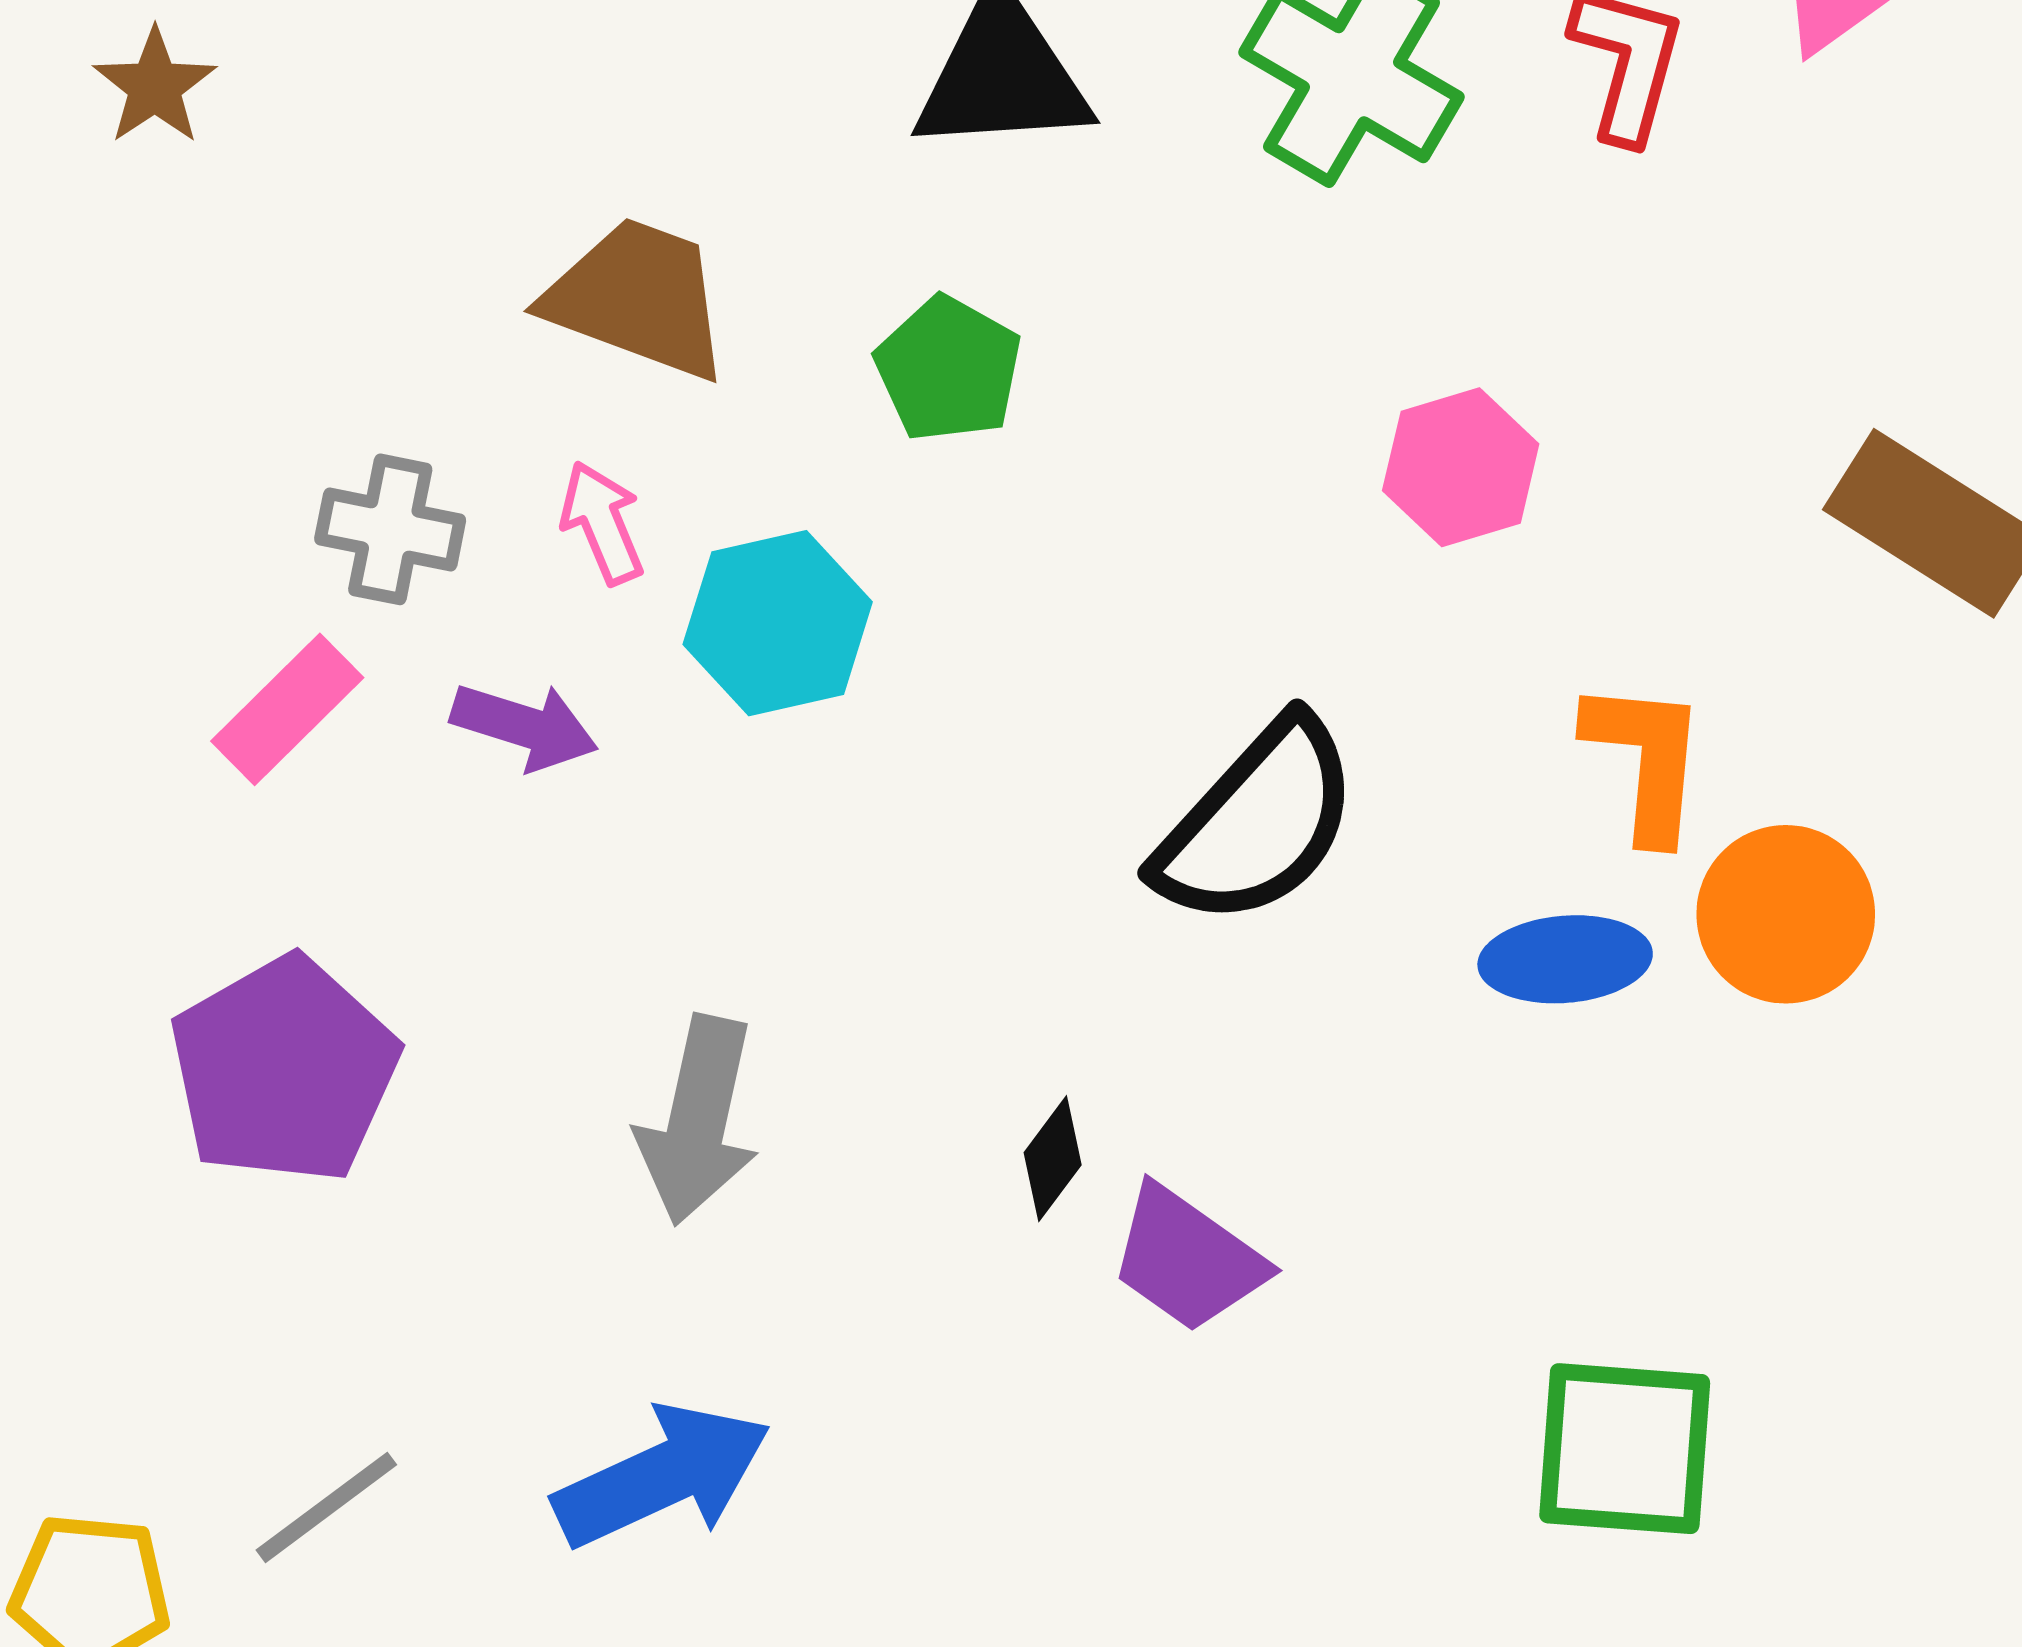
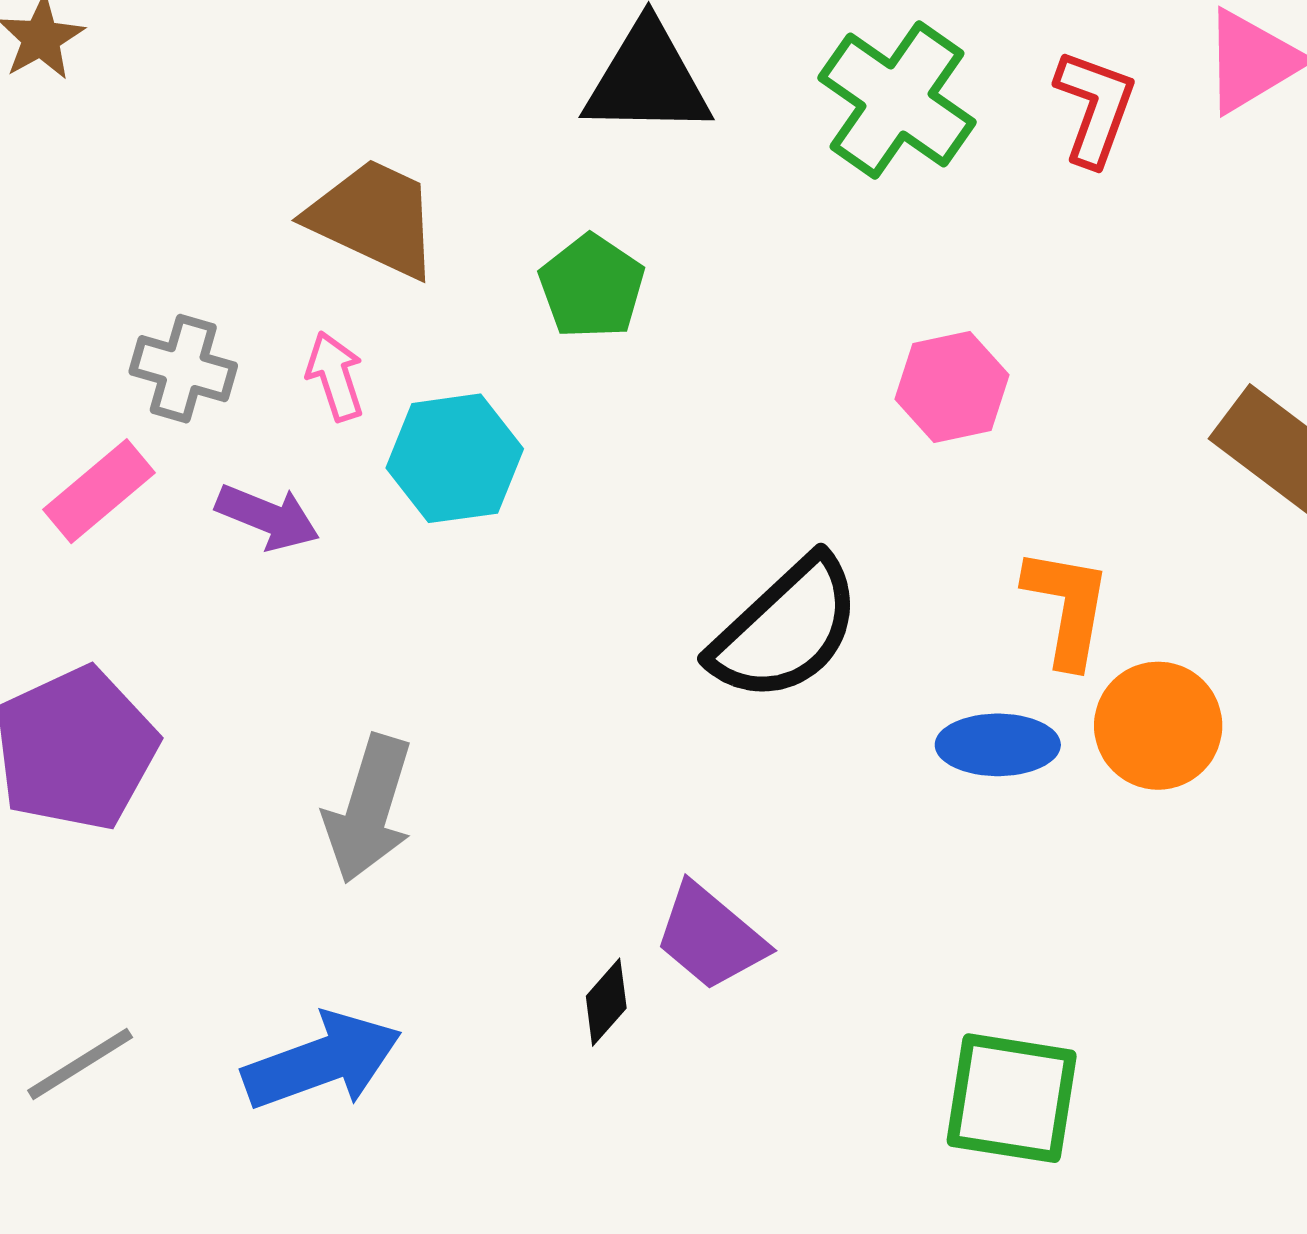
black diamond: (1053, 1159) -> (606, 1002), moved

